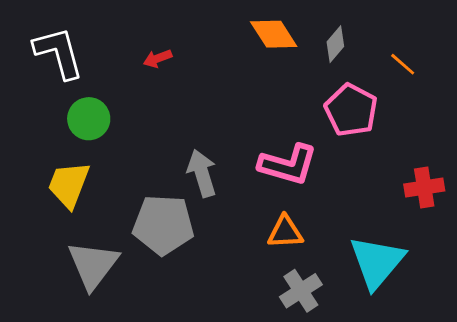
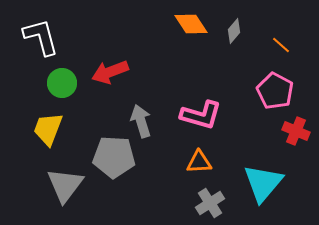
red arrow: (158, 58) -> (110, 72), moved, size x1.8
pink pentagon: (351, 110) -> (275, 91), moved
red cross: (424, 188) -> (296, 131), turned 32

